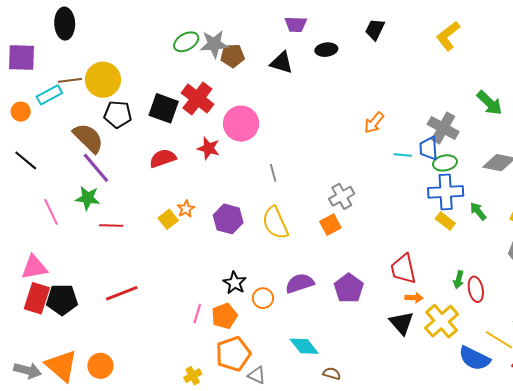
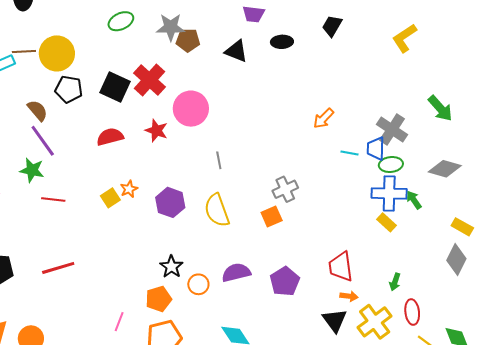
green ellipse: (186, 42) -> (121, 21), moved
brown semicircle: (88, 138) -> (37, 110), size x0.7
green arrow: (478, 211) -> (414, 200), moved
red ellipse: (476, 289) -> (412, 312), moved
pink line: (197, 314) -> (119, 322), moved

